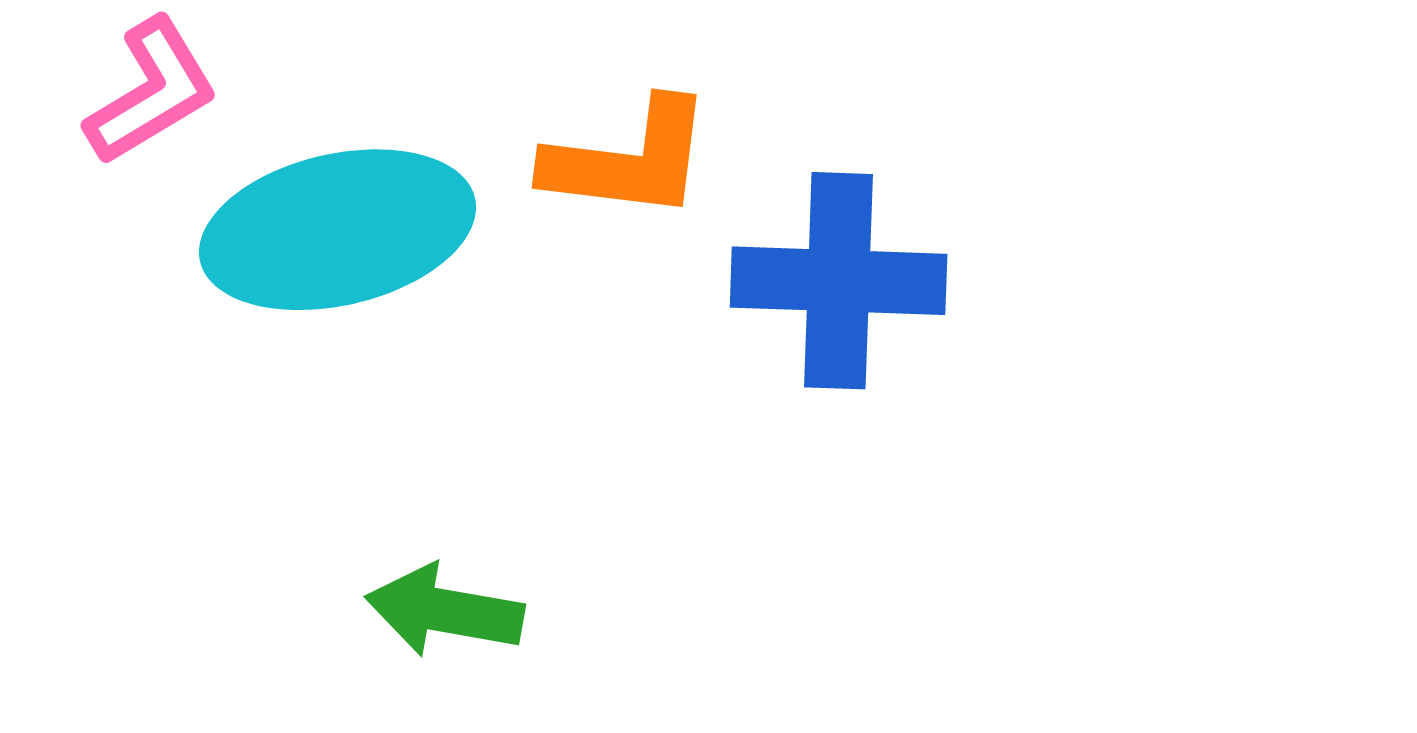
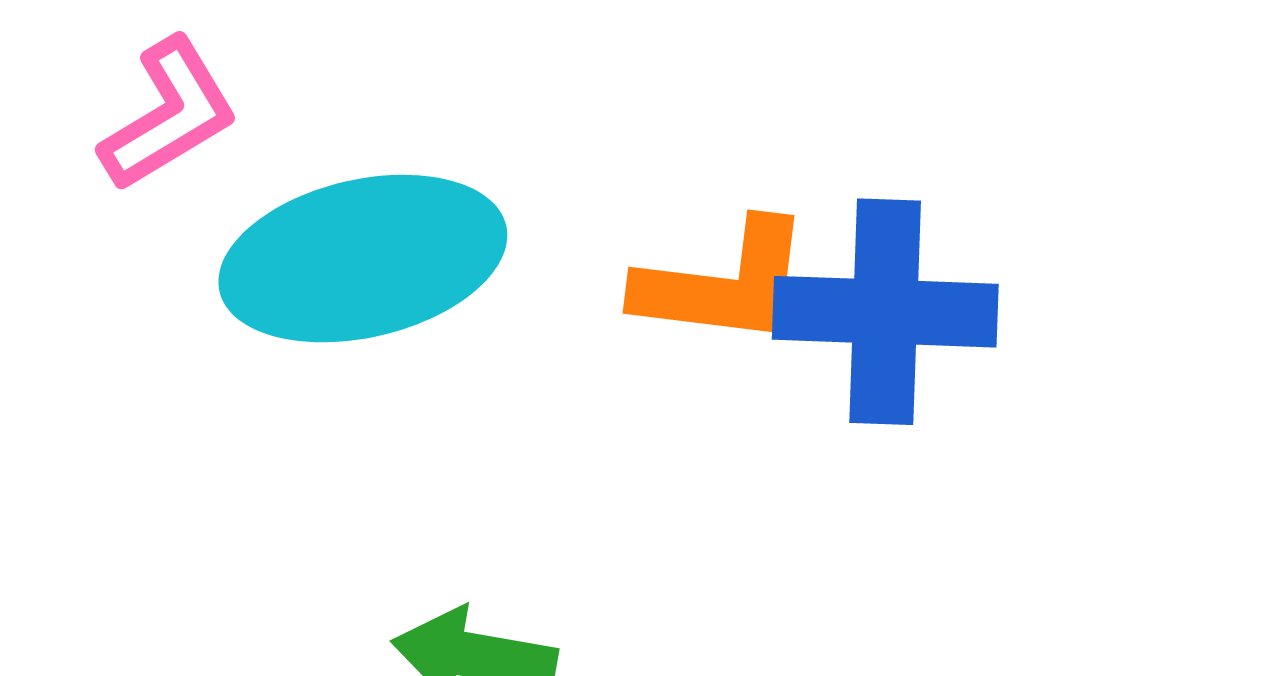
orange L-shape: (629, 160) -> (724, 284), moved

